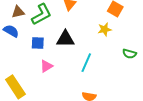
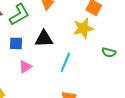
yellow star: (105, 29) -> (83, 28), size x1.5

